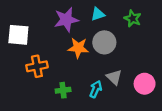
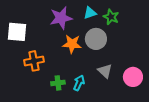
green star: (133, 18) -> (111, 17), moved
cyan arrow: (96, 89) -> (79, 83), moved

